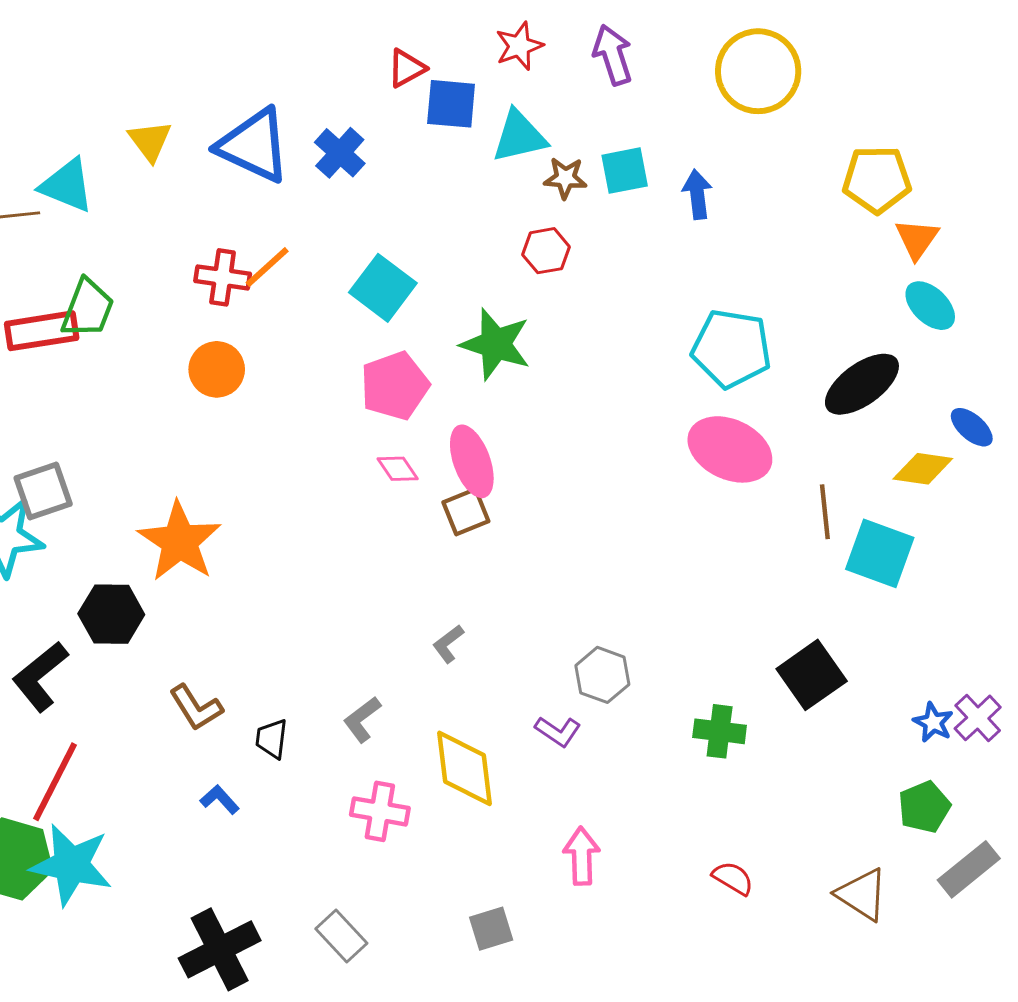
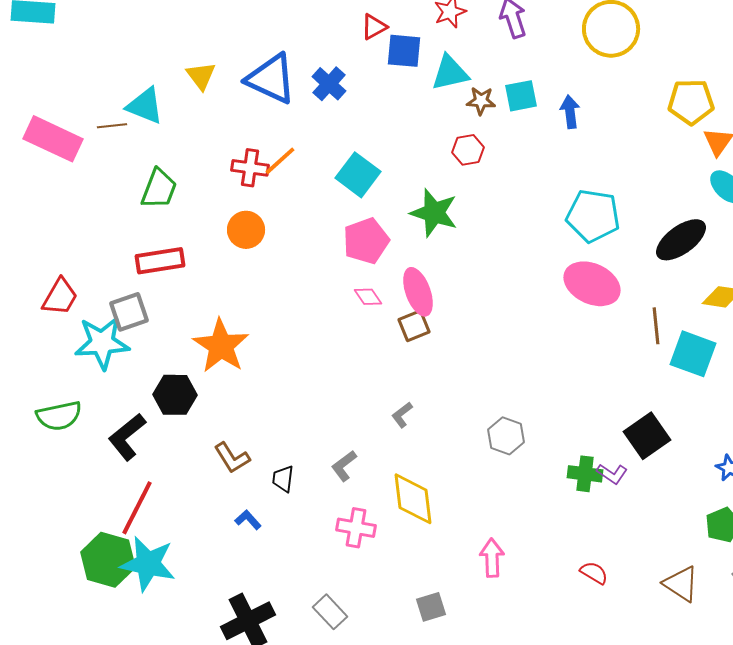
red rectangle: (42, 331) -> (160, 261), moved
purple L-shape: (558, 731) -> (612, 474), moved

